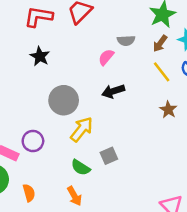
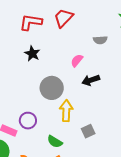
pink semicircle: (106, 57) -> (77, 61), moved
yellow arrow: (82, 129) -> (66, 111), turned -35
green semicircle: (81, 167) -> (55, 142), moved

